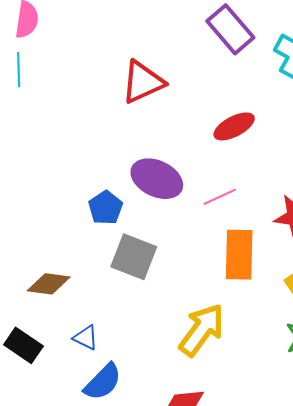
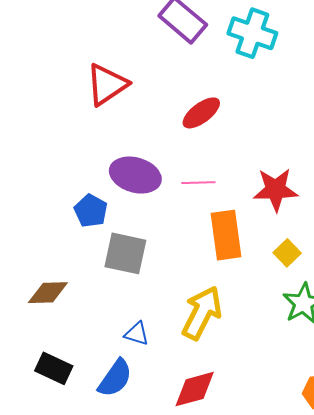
pink line: (220, 197) -> (198, 183), turned 32
blue triangle: (86, 338) -> (137, 334), moved
black rectangle: (23, 345) -> (54, 368), moved

